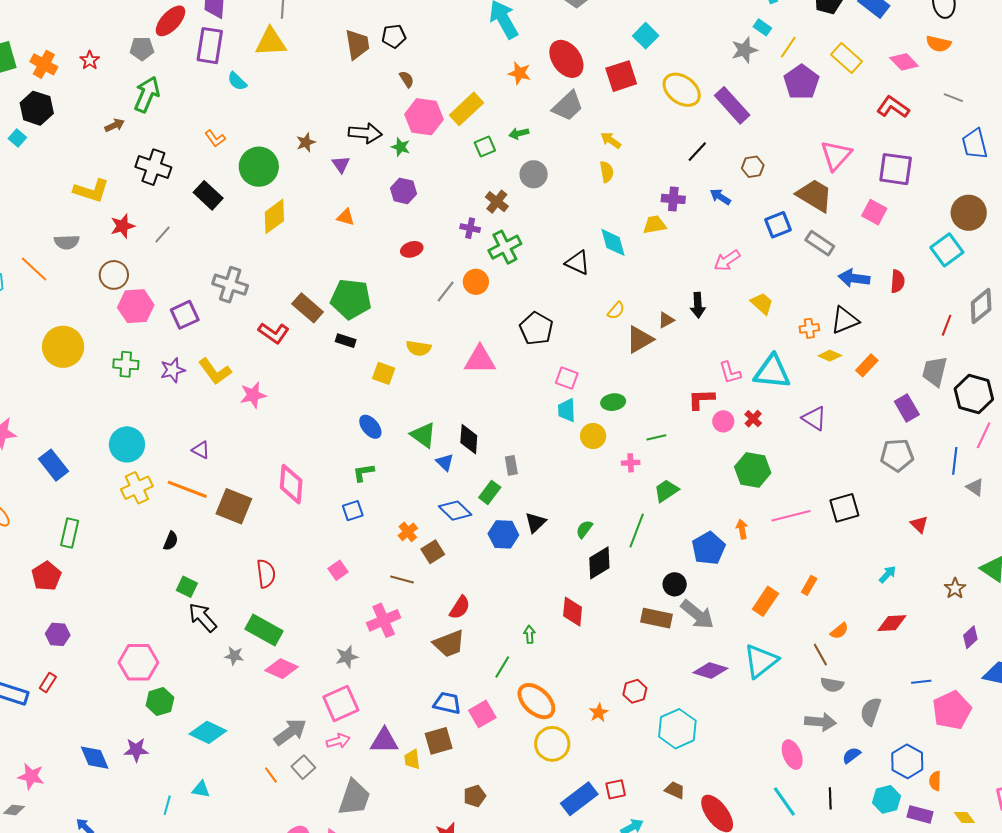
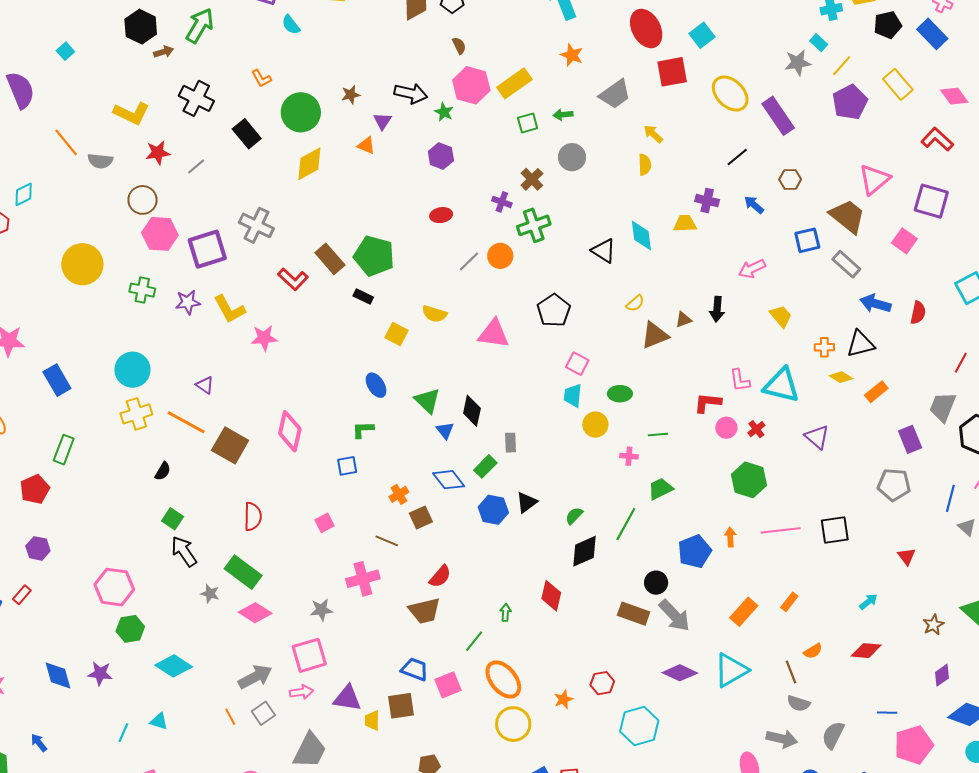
red ellipse: (566, 59) -> (646, 29), moved
black hexagon: (37, 108) -> (141, 27), moved
orange triangle: (346, 217) -> (366, 145), moved
orange line: (34, 269) -> (66, 142), moved
purple square: (185, 315) -> (207, 249), size x1.4

